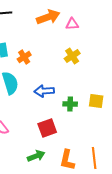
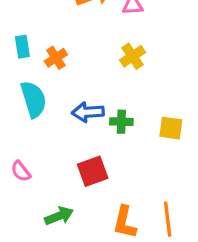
green cross: (70, 104) -> (121, 122), moved
green arrow: (36, 156) -> (59, 216), moved

